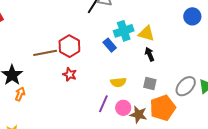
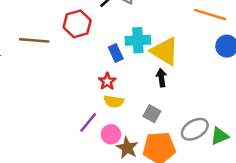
yellow triangle: (146, 33) -> (165, 51), size x1.4
red hexagon: (69, 46) -> (77, 24), moved
red star: (70, 74) -> (107, 81), moved

